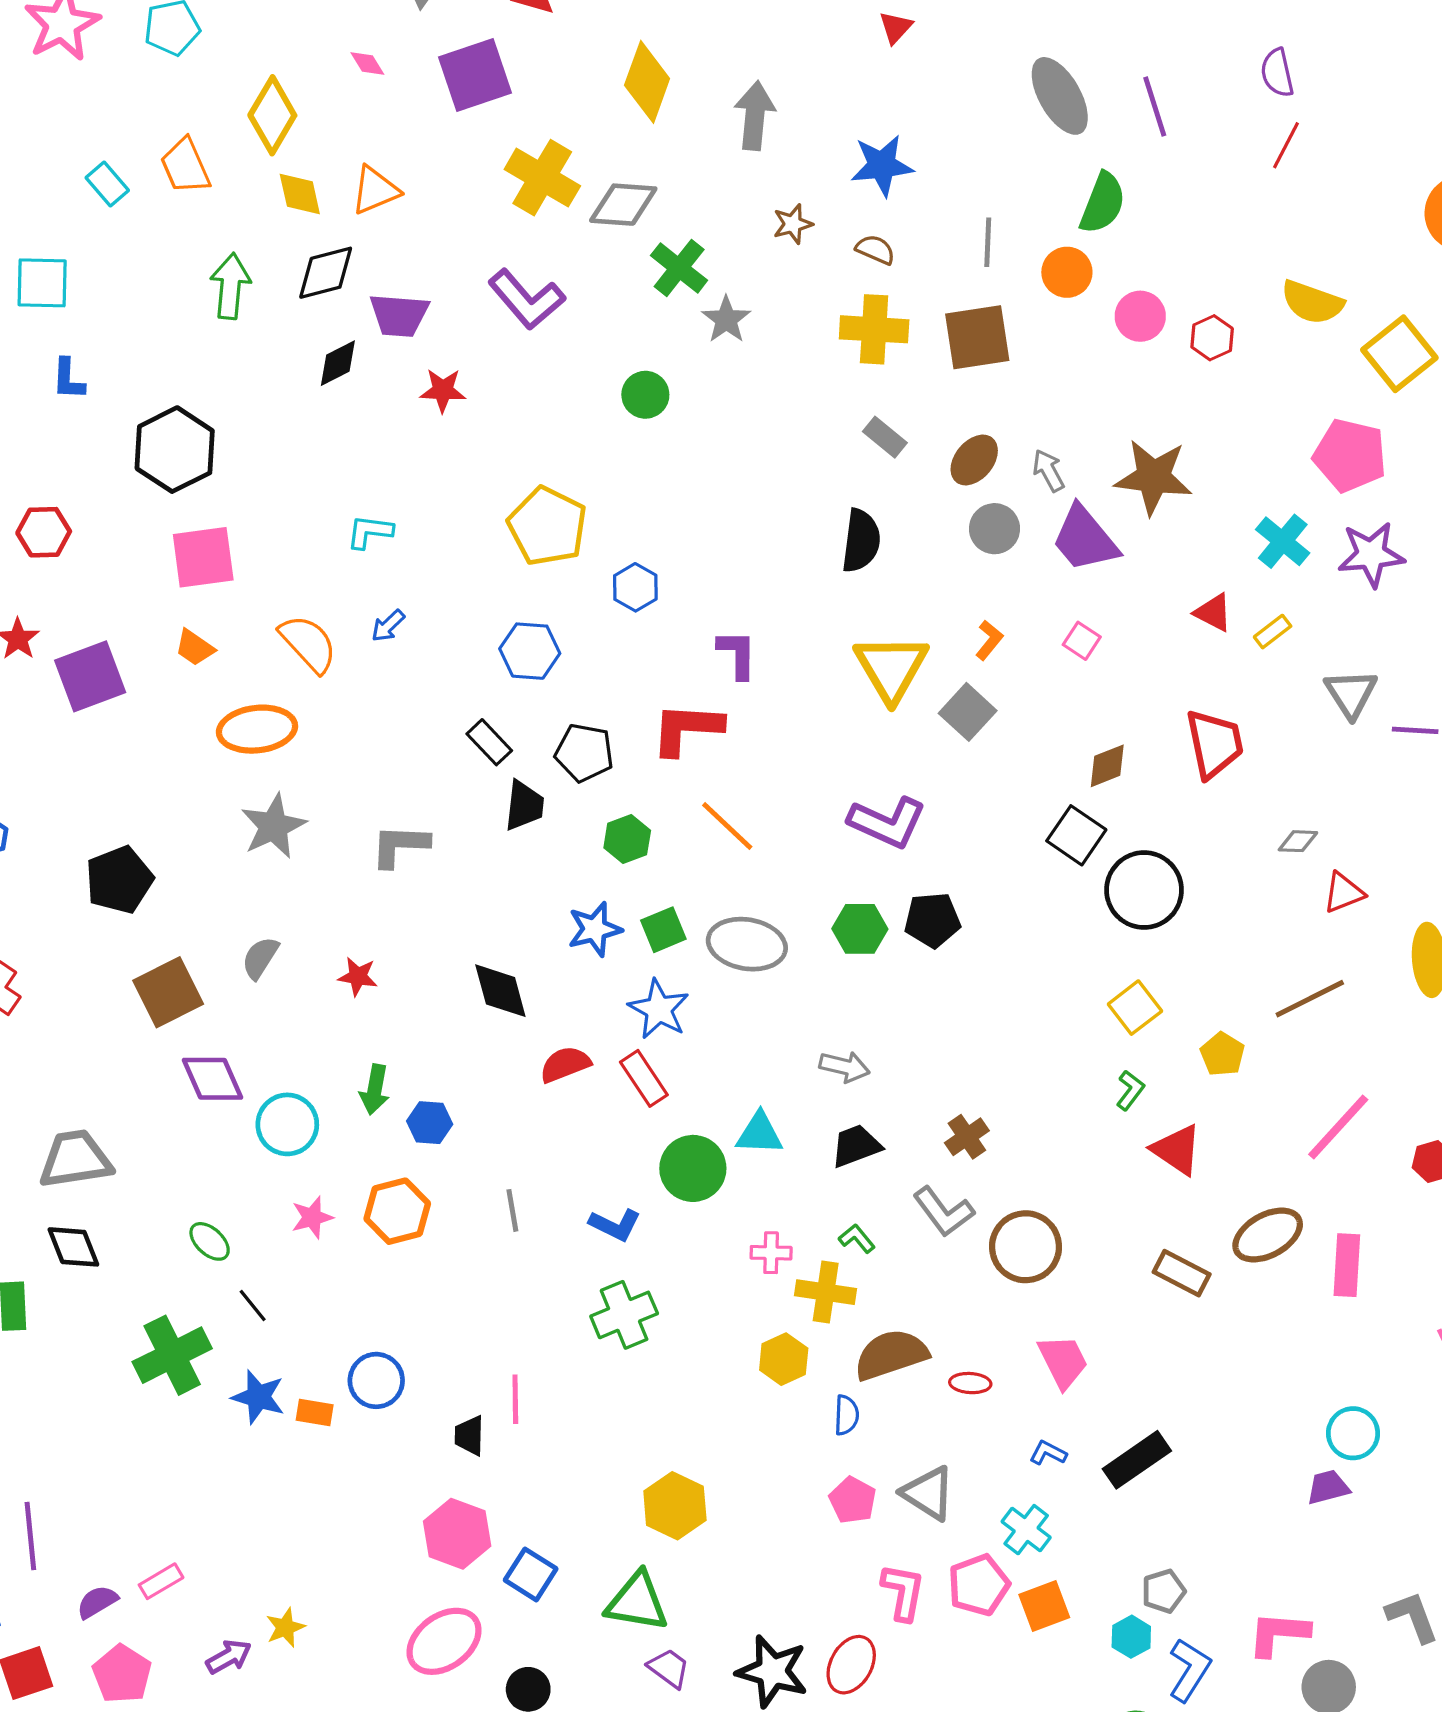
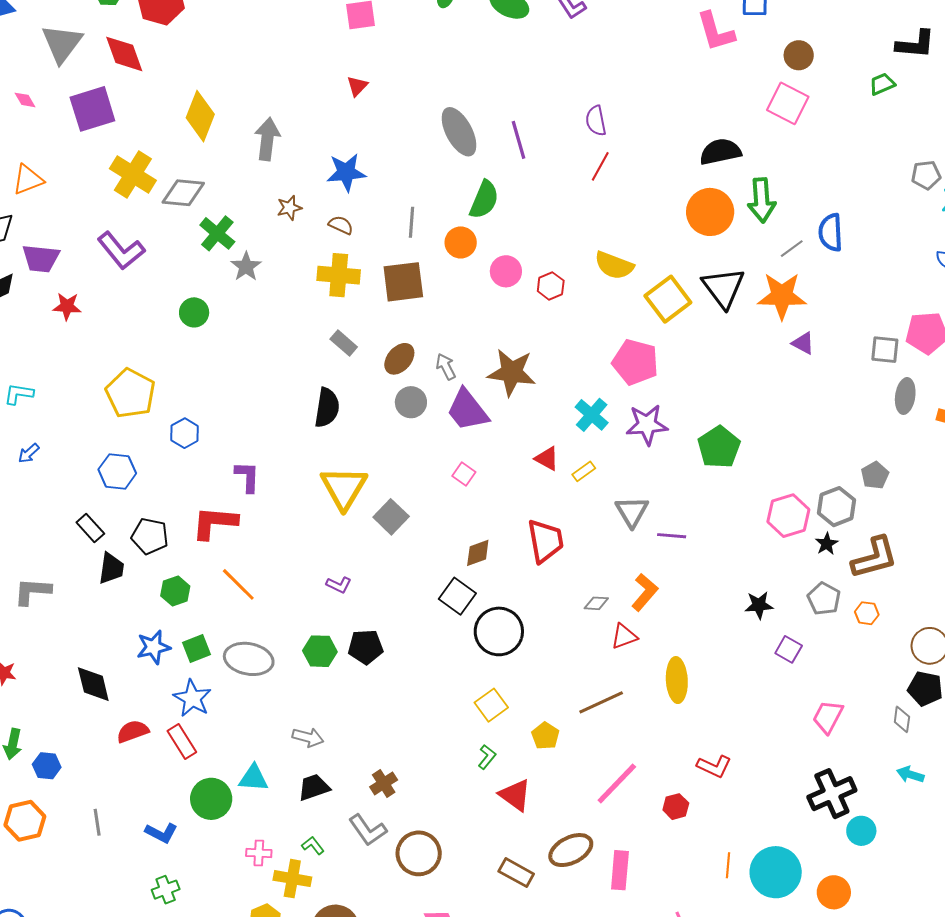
orange L-shape: (989, 640) -> (645, 592), moved, size x1.5
purple L-shape: (887, 822) -> (339, 585), size x0.5
green cross: (624, 1315) -> (166, 890), size x0.7

